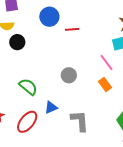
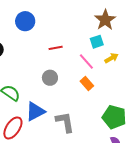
red line: (72, 29) -> (56, 48), moved
blue triangle: (51, 107) -> (35, 111), size x1.5

